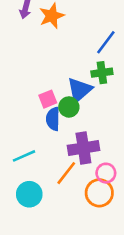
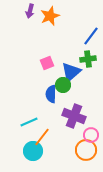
pink square: (48, 99) -> (47, 63), moved
purple cross: (83, 148) -> (74, 116), turned 30
orange line: (66, 173) -> (42, 137), moved

